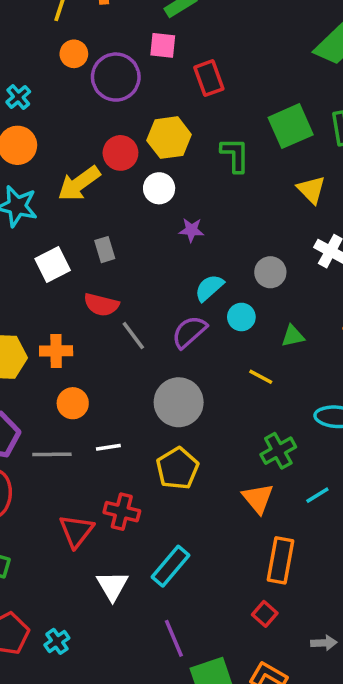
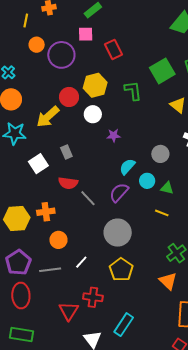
green triangle: (293, 336) -> (167, 188), moved, turned 32
white line: (108, 447) -> (81, 262), turned -32

